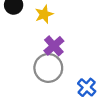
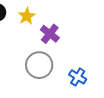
purple cross: (54, 46) -> (50, 34), moved

